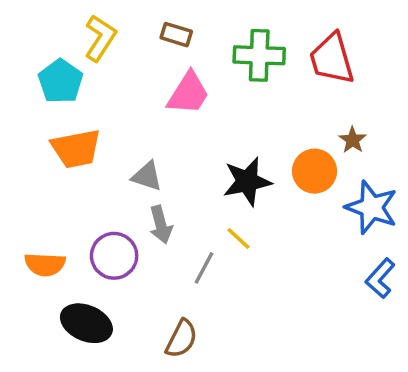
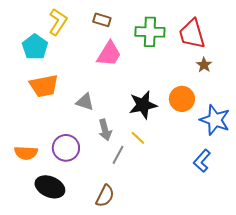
brown star: (353, 140) -> (204, 65), moved
gray arrow: (161, 225) -> (105, 130), moved
blue L-shape: (380, 278) -> (202, 161), moved

